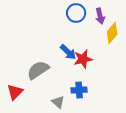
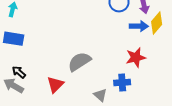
blue arrow: (68, 52) -> (139, 26), moved, turned -42
red star: (83, 59) -> (136, 57), moved

